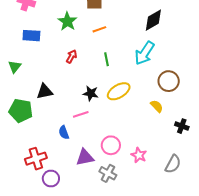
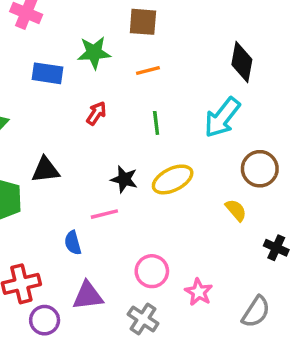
black diamond: (153, 20) -> (242, 62), turned -55
green star: (67, 21) -> (94, 53), turned 30
blue rectangle: (31, 36) -> (48, 73), moved
purple triangle: (85, 157) -> (88, 296), moved

